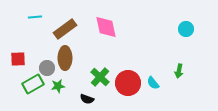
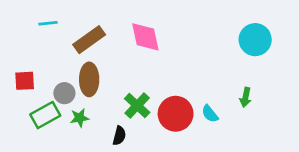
cyan circle: (186, 29) -> (255, 40), size x1.5
black semicircle: (87, 99) -> (119, 136), turned -96

